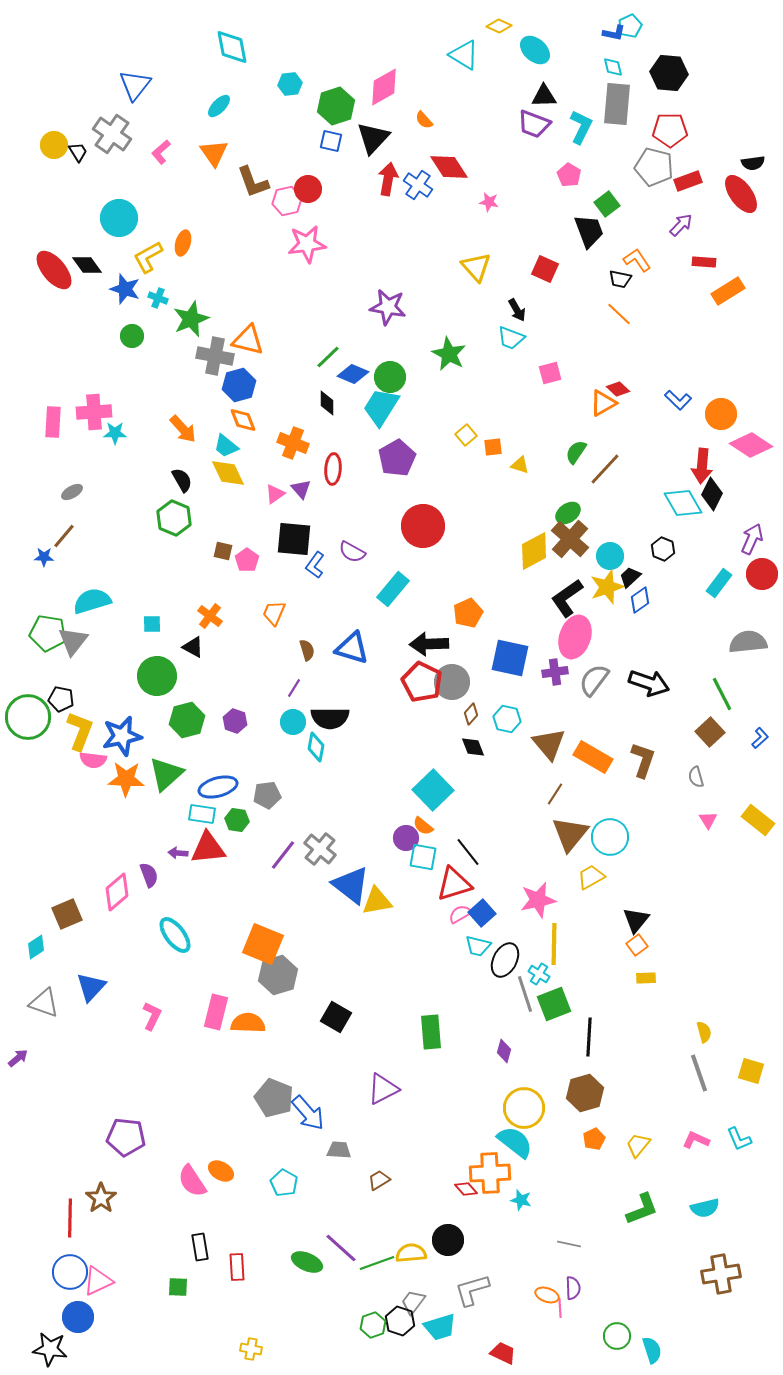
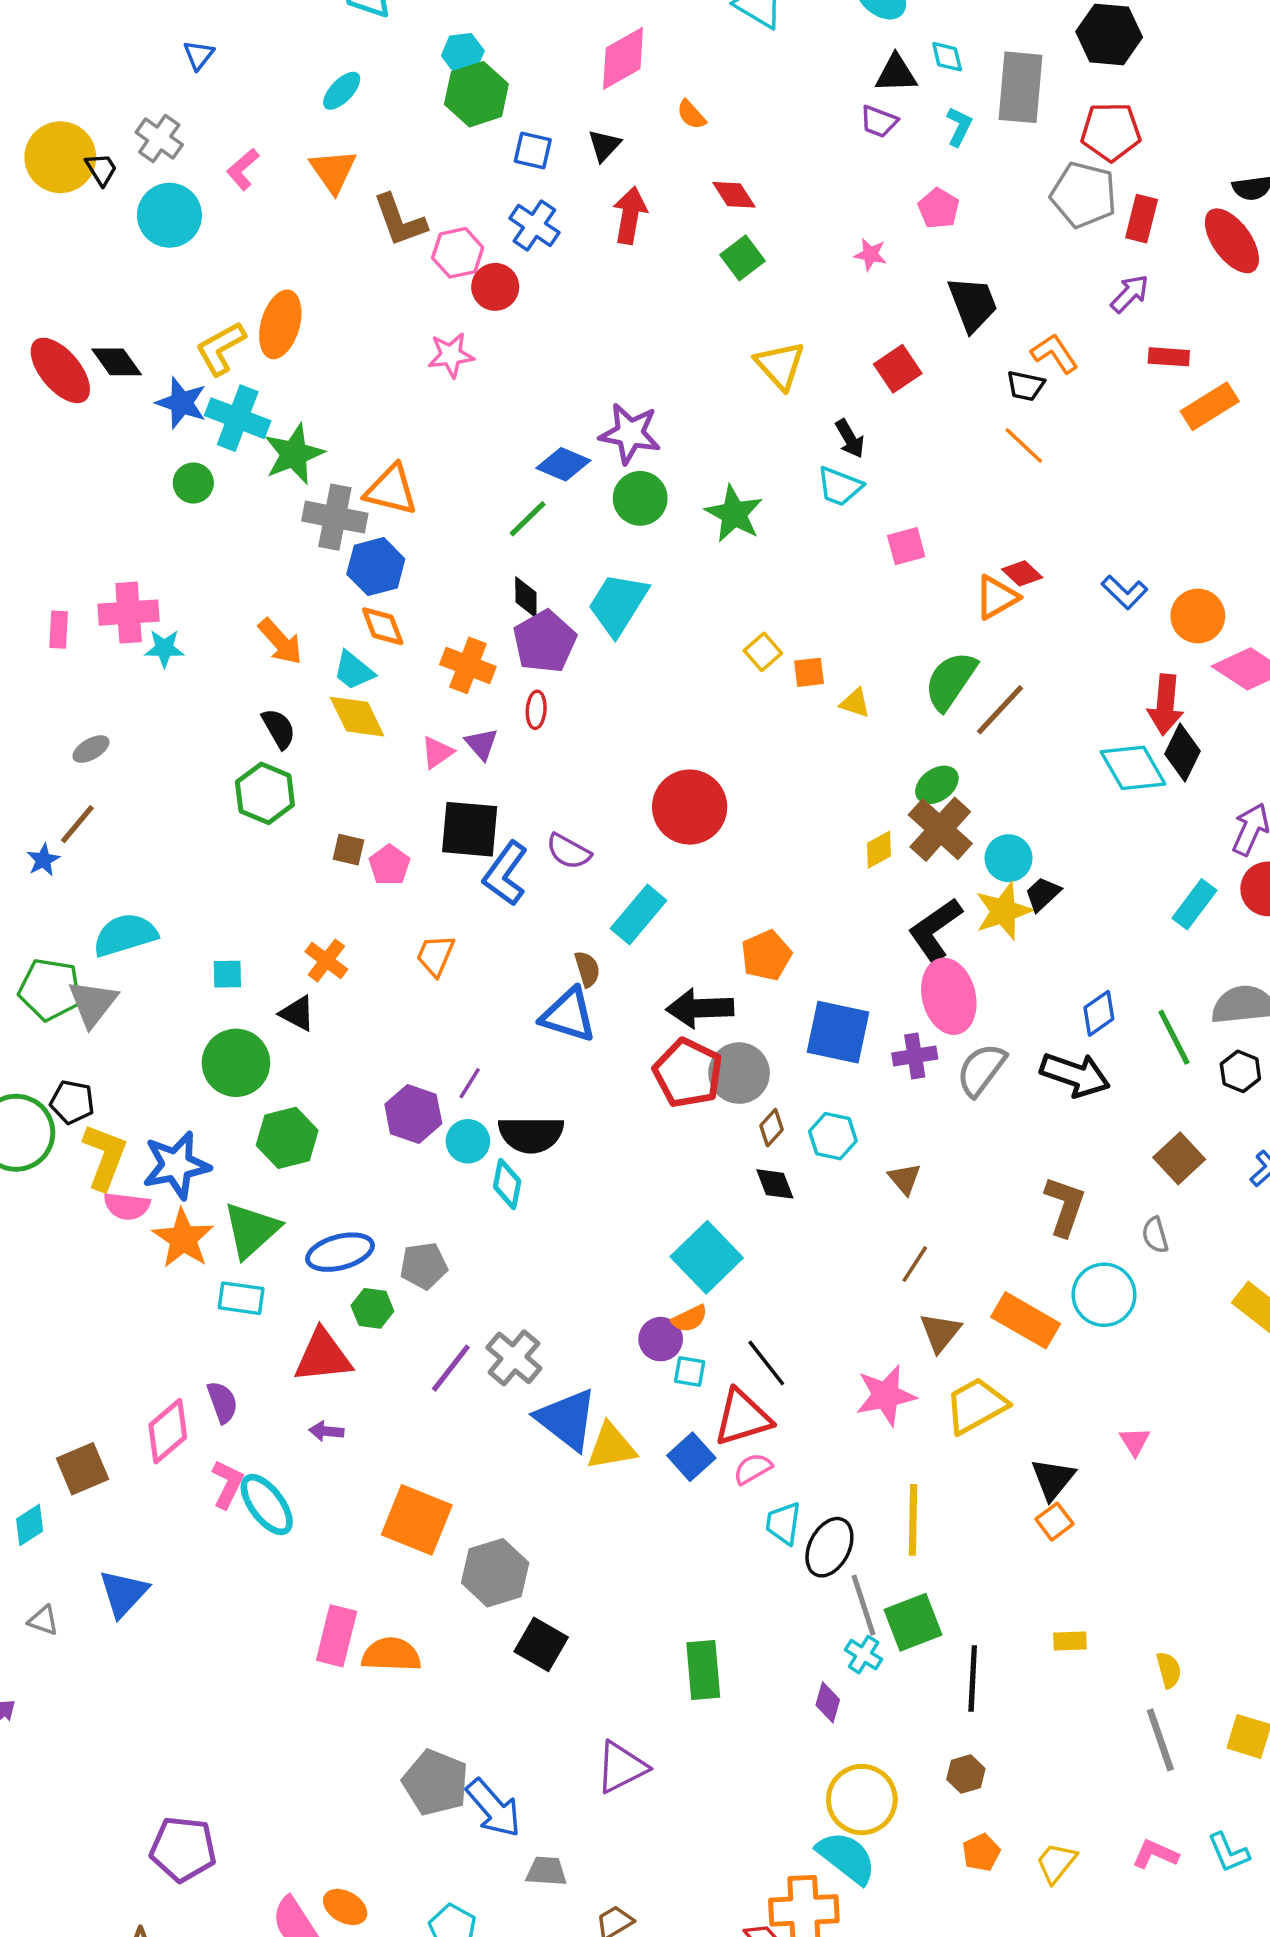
cyan diamond: (613, 67) -> (947, 57), moved
blue triangle: (135, 85) -> (198, 55), size x0.6
green hexagon: (336, 106) -> (476, 94), moved
purple trapezoid: (534, 124) -> (879, 121), size x0.7
cyan L-shape: (581, 127) -> (959, 127), size x0.7
gray cross: (112, 134) -> (159, 138), size x0.7
black triangle: (373, 138) -> (604, 145), size x0.6
yellow circle: (54, 145) -> (60, 157), size x1.5
red diamond: (449, 167) -> (734, 195), size x0.7
red rectangle: (688, 181) -> (1142, 219), turned -56
blue cross: (418, 185) -> (534, 225), moved
red circle: (308, 189) -> (495, 287), moved
pink star: (489, 202) -> (870, 254), moved
green square: (607, 204) -> (742, 258), moved
cyan circle: (119, 218) -> (169, 215), moved
orange ellipse: (183, 243) -> (280, 324), size x1.5
pink star: (307, 244) -> (451, 355), moved, size x0.7
red square: (545, 269) -> (898, 369), turned 32
cyan cross: (158, 298) -> (238, 418), size x1.8
blue diamond: (353, 374) -> (563, 464), moved
green circle: (390, 377) -> (640, 498), moved
pink rectangle: (53, 422) -> (59, 630), size x0.7
green semicircle: (576, 452) -> (951, 681), size x1.5
purple pentagon: (397, 458) -> (545, 642), moved
red ellipse: (333, 469) -> (536, 710), size x0.7
black hexagon: (663, 549) -> (1240, 1071), moved
yellow diamond: (534, 551) -> (879, 850), size x0.6
blue star: (44, 557) -> (43, 860), turned -30
blue L-shape: (315, 565) -> (505, 874), size x1.4
blue diamond: (640, 600) -> (1099, 1013), moved
pink ellipse: (575, 637) -> (949, 996), turned -33
brown semicircle: (307, 650) -> (587, 969), moved
green line: (722, 694) -> (1174, 1037), moved
purple hexagon: (235, 721) -> (413, 1114), moved, size x1.4
brown triangle: (549, 744) -> (904, 1179), size x0.6
orange rectangle: (593, 757) -> (1026, 1320), moved
orange star: (126, 779) -> (183, 1238), turned 30
cyan rectangle: (202, 814) -> (241, 1298), moved
pink triangle: (708, 820) -> (1135, 1441), moved
orange semicircle: (423, 826) -> (690, 1319), turned -65
brown triangle: (570, 834) -> (940, 1332), size x0.7
cyan circle: (610, 837) -> (1104, 1295), moved
purple arrow: (178, 853) -> (326, 1431), moved
cyan square: (423, 857) -> (690, 1372), size x0.7
yellow trapezoid: (591, 877) -> (976, 1406), size x1.4
pink star: (538, 900) -> (886, 1395), moved
blue square: (482, 913) -> (691, 1457), moved
cyan trapezoid: (478, 946) -> (783, 1523), turned 84
cyan cross: (539, 974) -> (864, 1655), moved
gray hexagon: (278, 975) -> (495, 1573), moved
yellow rectangle: (646, 978) -> (1070, 1641), moved
gray triangle: (44, 1003) -> (43, 1620), size x0.6
pink L-shape: (152, 1016) -> (227, 1484), moved
brown hexagon: (585, 1093) -> (966, 1774), size x0.6

